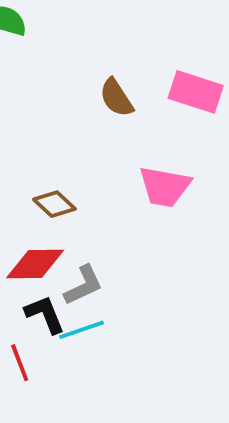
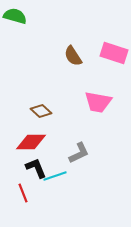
gray L-shape: (83, 285) -> (79, 153), moved

